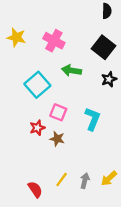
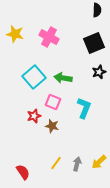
black square: (103, 47) -> (94, 43), turned 30
green arrow: (72, 70) -> (63, 78), moved
red semicircle: (35, 189) -> (23, 172), moved

